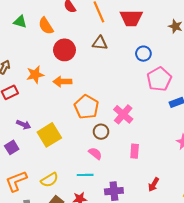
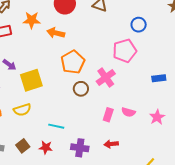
pink pentagon: (159, 79) -> (125, 51), moved
pink semicircle: (95, 153) -> (128, 112), moved, turned 144
yellow semicircle: (49, 180) -> (22, 110), moved
red arrow: (154, 185) -> (111, 144), moved, turned 40

